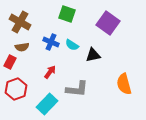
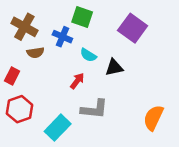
blue cross: (51, 42) -> (62, 37), moved
brown semicircle: (22, 47) -> (35, 53), moved
red arrow: (50, 72) -> (77, 81), moved
orange semicircle: (124, 84) -> (153, 118), moved, turned 40

